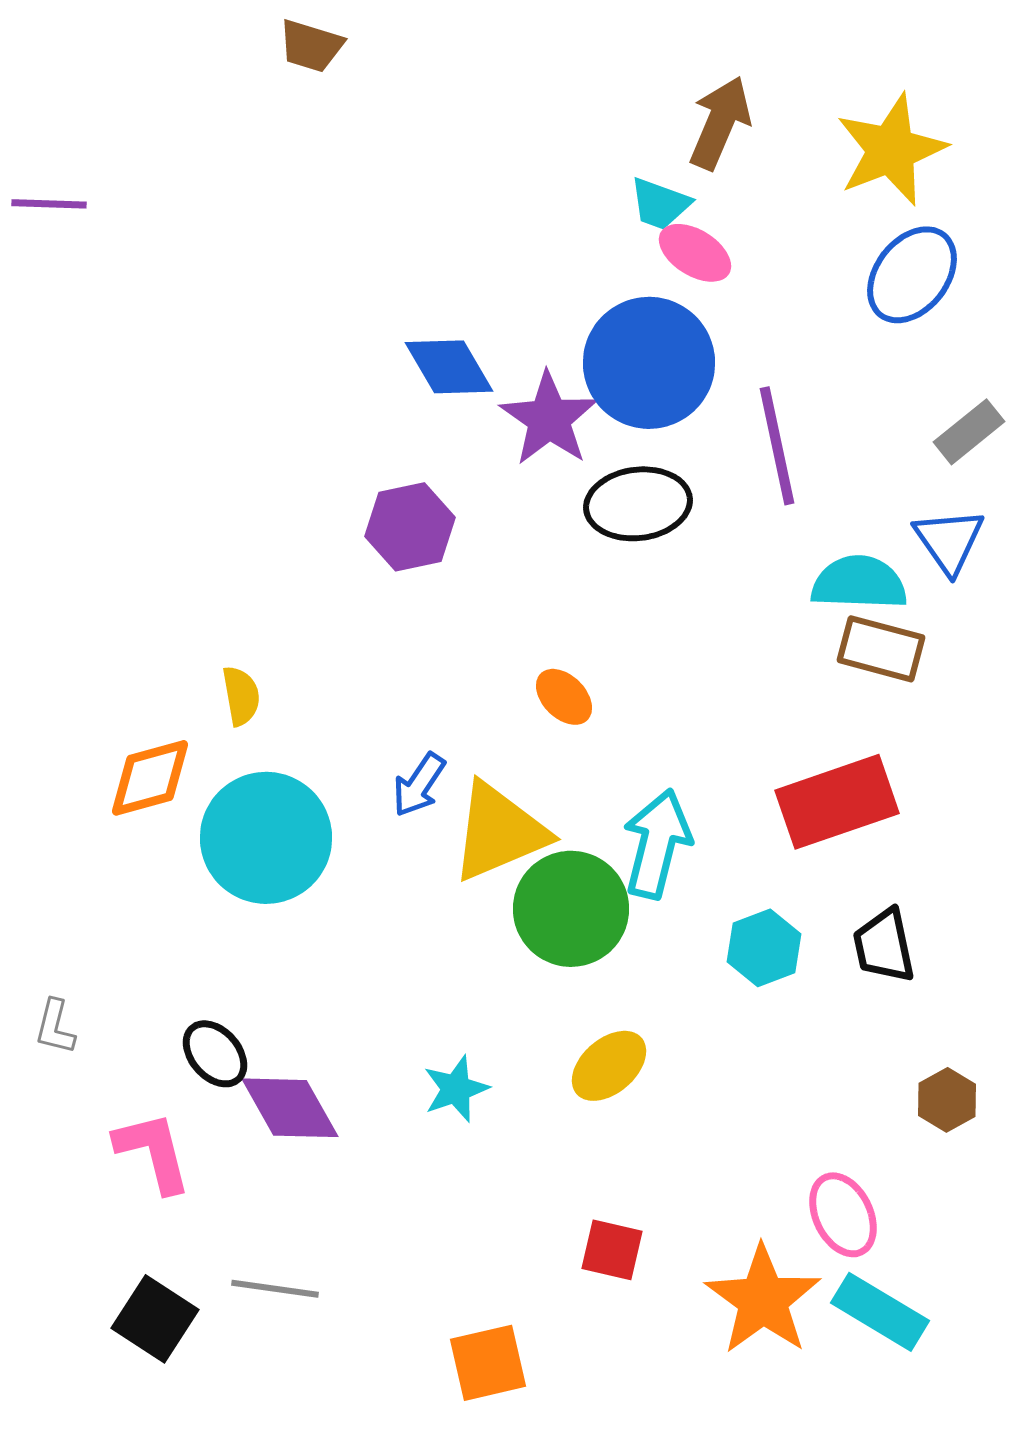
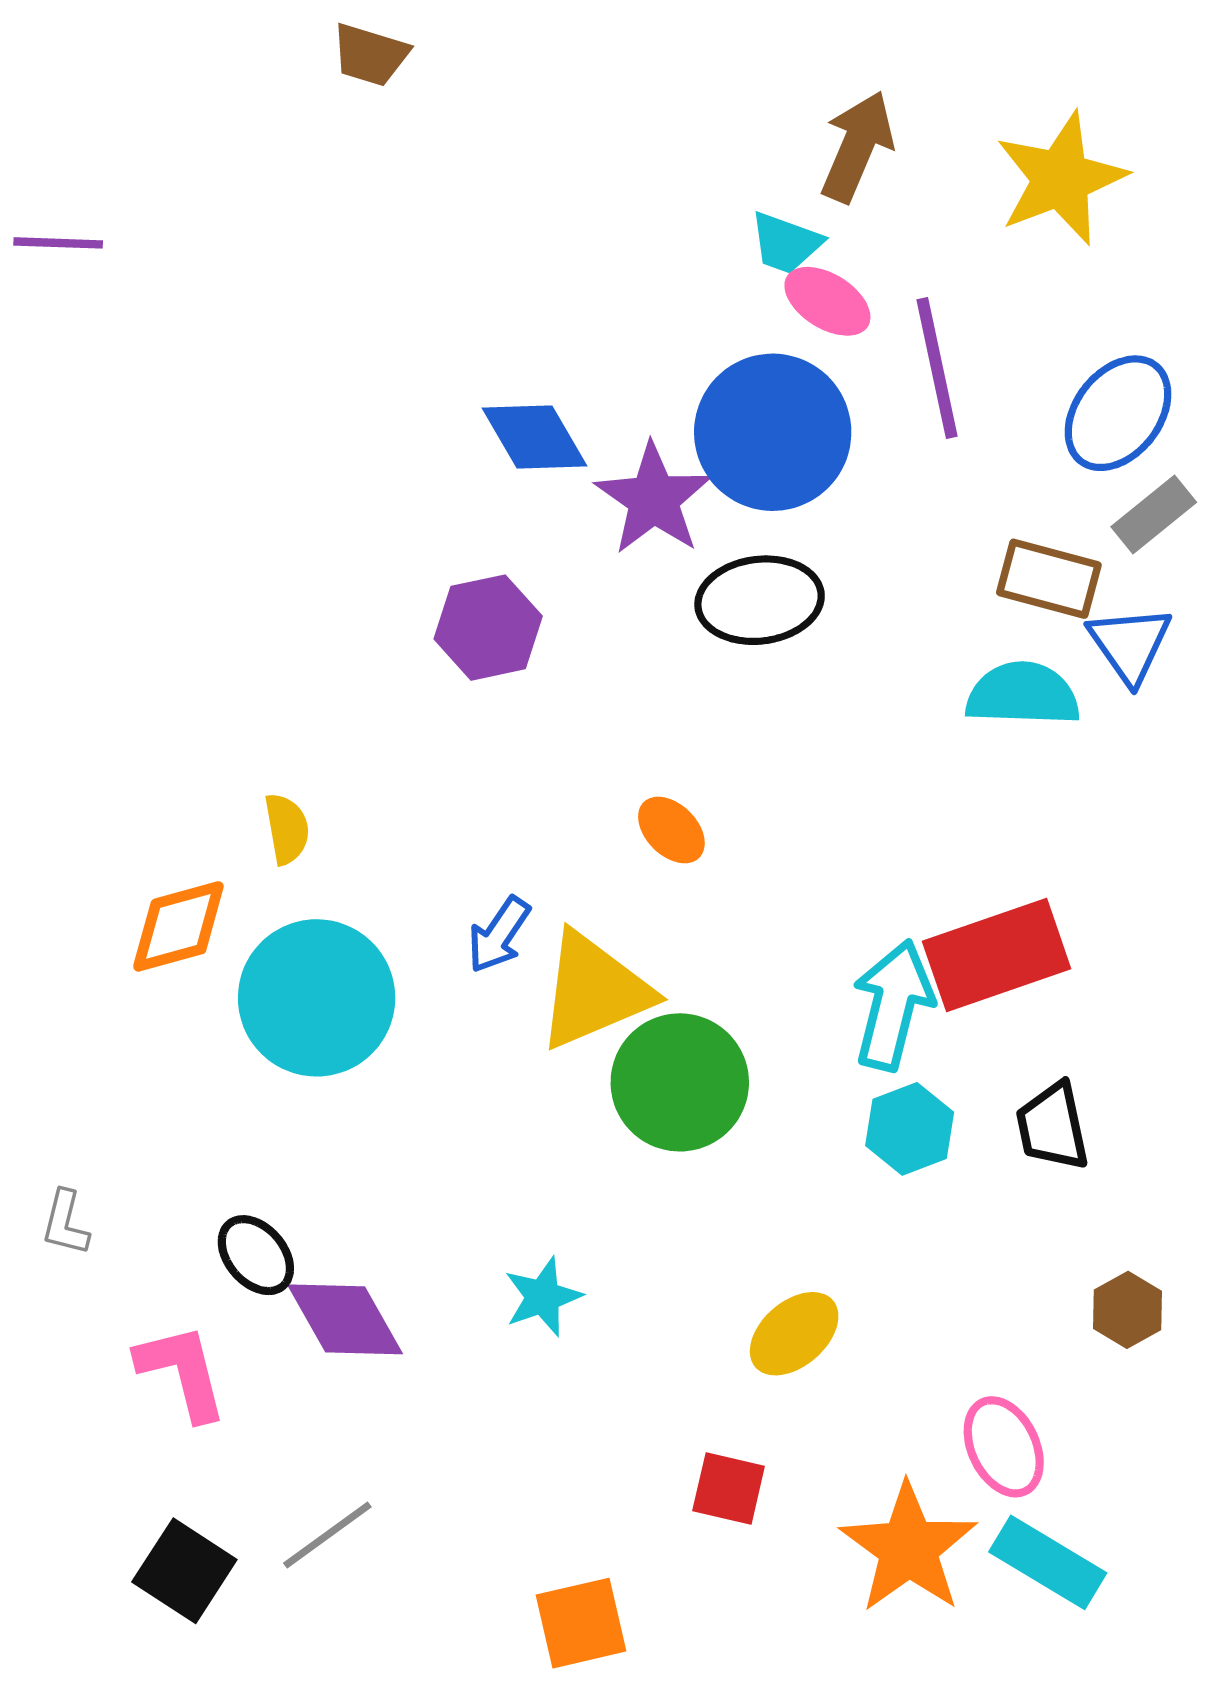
blue ellipse: (912, 275) -> (1118, 413), moved
purple line: (777, 446) -> (937, 368), moved
brown rectangle: (881, 649) -> (1049, 579), moved
cyan arrow: (657, 844) -> (893, 1005), moved
yellow ellipse: (609, 1066) -> (794, 1334), moved
gray line: (275, 1289) -> (327, 1535), turned -44

